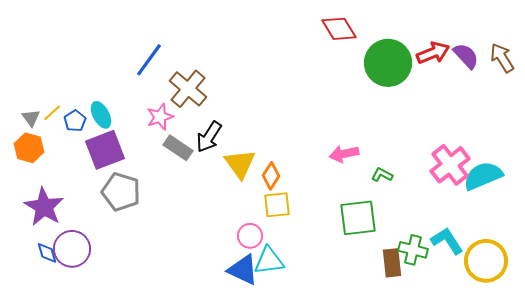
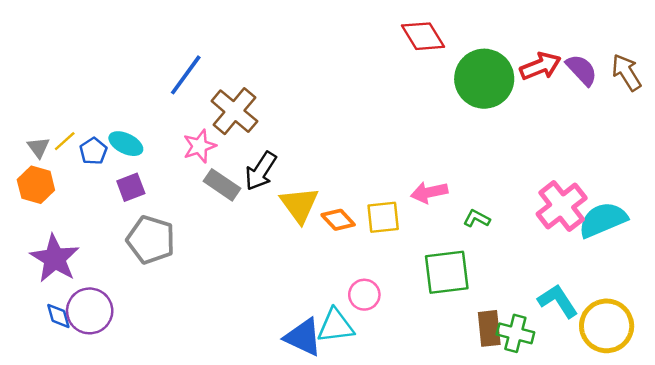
cyan ellipse: (101, 115) -> (126, 144), turned -36
purple square: (105, 150) -> (131, 187), size x0.6
orange diamond: (271, 176) -> (338, 220), turned -76
yellow square: (277, 205) -> (383, 217), moved
pink circle: (250, 236) -> (364, 295), moved
green cross: (413, 250) -> (515, 333), moved

